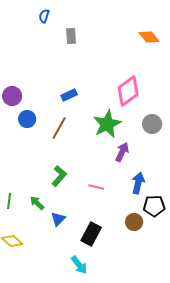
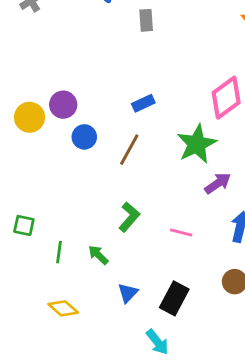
purple arrow: (122, 152) -> (218, 183), turned 30
blue triangle: (58, 219) -> (128, 293), moved

